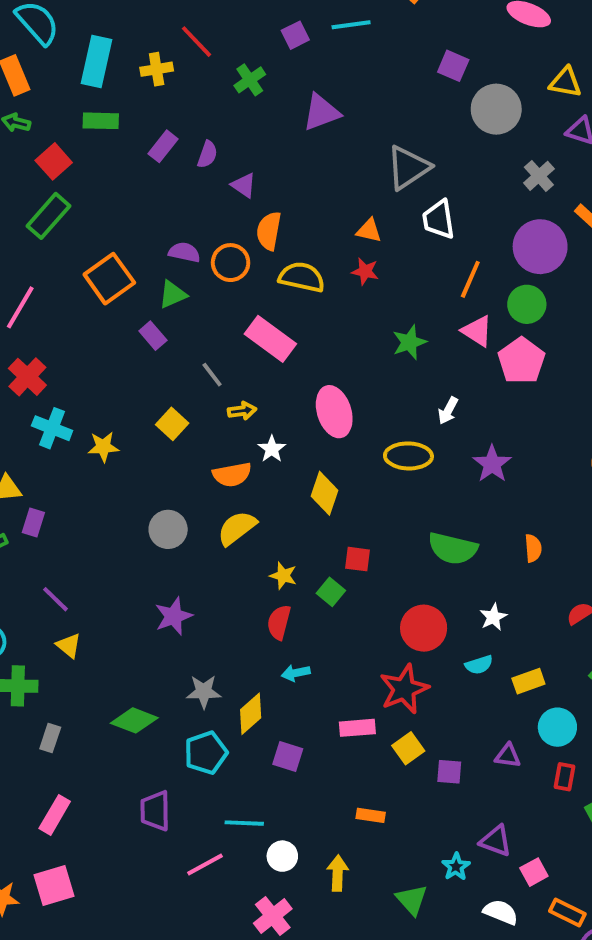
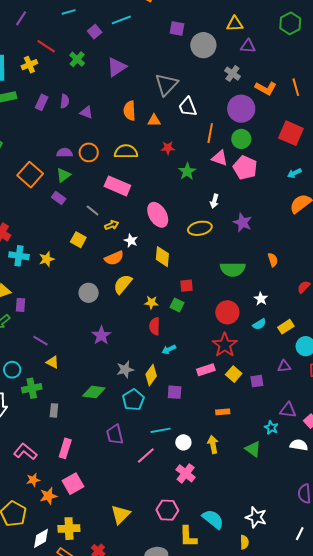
orange semicircle: (269, 231) -> (129, 111), moved
red star: (365, 271) -> (168, 148), moved

